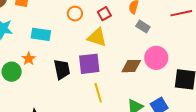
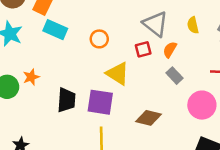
red square: (104, 14) -> (143, 49), moved
cyan rectangle: (41, 34) -> (55, 30), moved
pink circle: (156, 58) -> (202, 105), moved

